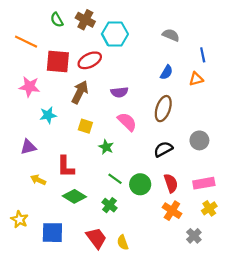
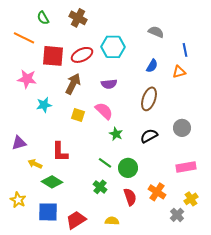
green semicircle: (57, 20) -> (43, 18), moved
cyan hexagon: (115, 34) -> (113, 47), moved
pink semicircle: (127, 122) -> (104, 111), moved
purple triangle: (28, 147) -> (19, 143), moved
green star: (106, 147) -> (116, 134), moved
red semicircle: (171, 183) -> (130, 197), moved
green diamond: (74, 196) -> (52, 182), moved
yellow cross: (209, 208) -> (191, 199), moved
red trapezoid: (96, 238) -> (76, 220), moved, turned -85
yellow semicircle: (123, 242) -> (112, 221), turned 112

